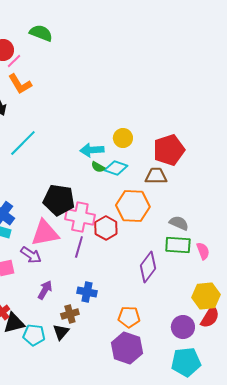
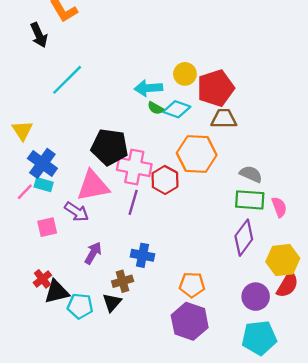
red pentagon: (169, 150) -> (216, 88), moved
purple diamond: (148, 267) -> (244, 238), moved

